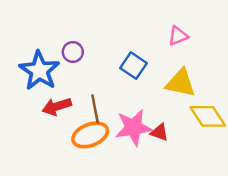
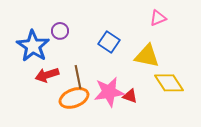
pink triangle: (178, 36) -> (158, 18), moved

